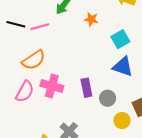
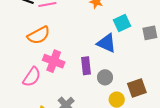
blue triangle: (123, 67) -> (106, 43), moved
pink semicircle: (25, 92) -> (32, 77), moved

